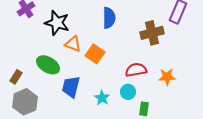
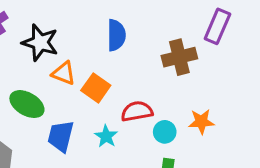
red semicircle: (136, 70) -> (137, 111), moved
cyan circle: (128, 92) -> (165, 132), moved
cyan star: (102, 98) -> (106, 136), moved

